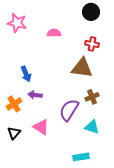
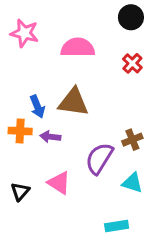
pink semicircle: (54, 33) -> (78, 48), size x1.6
red cross: (92, 44) -> (132, 63), turned 32
brown triangle: (82, 68) -> (73, 102), moved
orange cross: (14, 104) -> (20, 131), moved, turned 35

